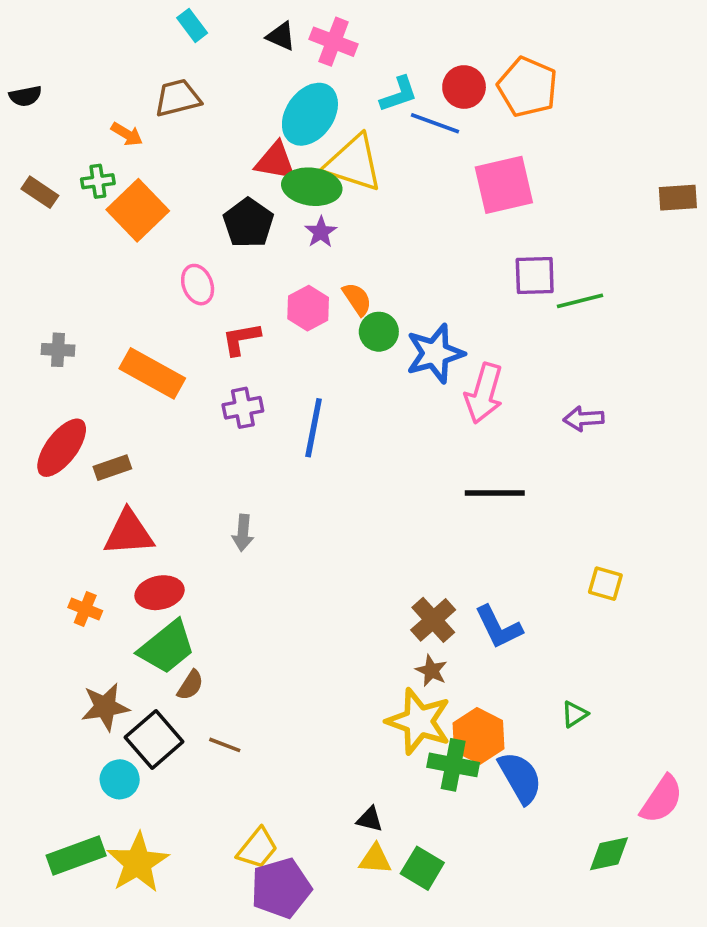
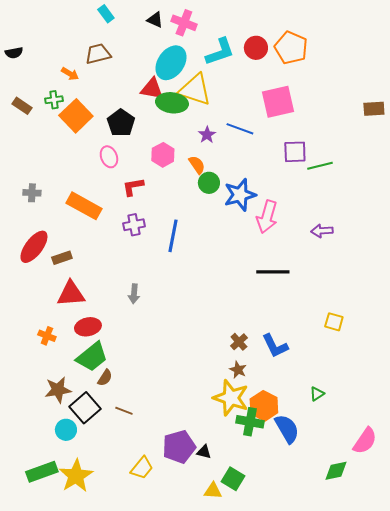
cyan L-shape: (399, 94) -> (220, 52), size x1.4
blue line: (435, 123) -> (240, 129), moved
black pentagon: (248, 223) -> (121, 123), moved
purple star: (321, 232) -> (207, 135), moved
pink hexagon: (308, 308) -> (163, 155), moved
brown cross: (433, 620) -> (239, 342), size x0.7
yellow triangle: (375, 859) -> (213, 491), moved
purple pentagon: (281, 888) -> (179, 447), moved

